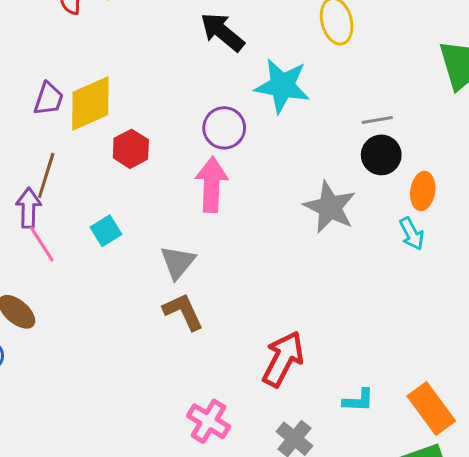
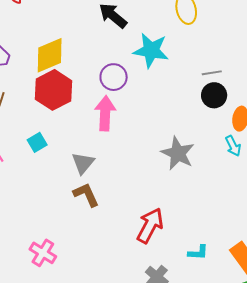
yellow diamond: (90, 103) -> (50, 55), moved
red hexagon: (131, 149) -> (54, 90), size x1.6
gray star: (330, 207) -> (178, 153), moved
pink cross: (209, 421) -> (43, 253), moved

